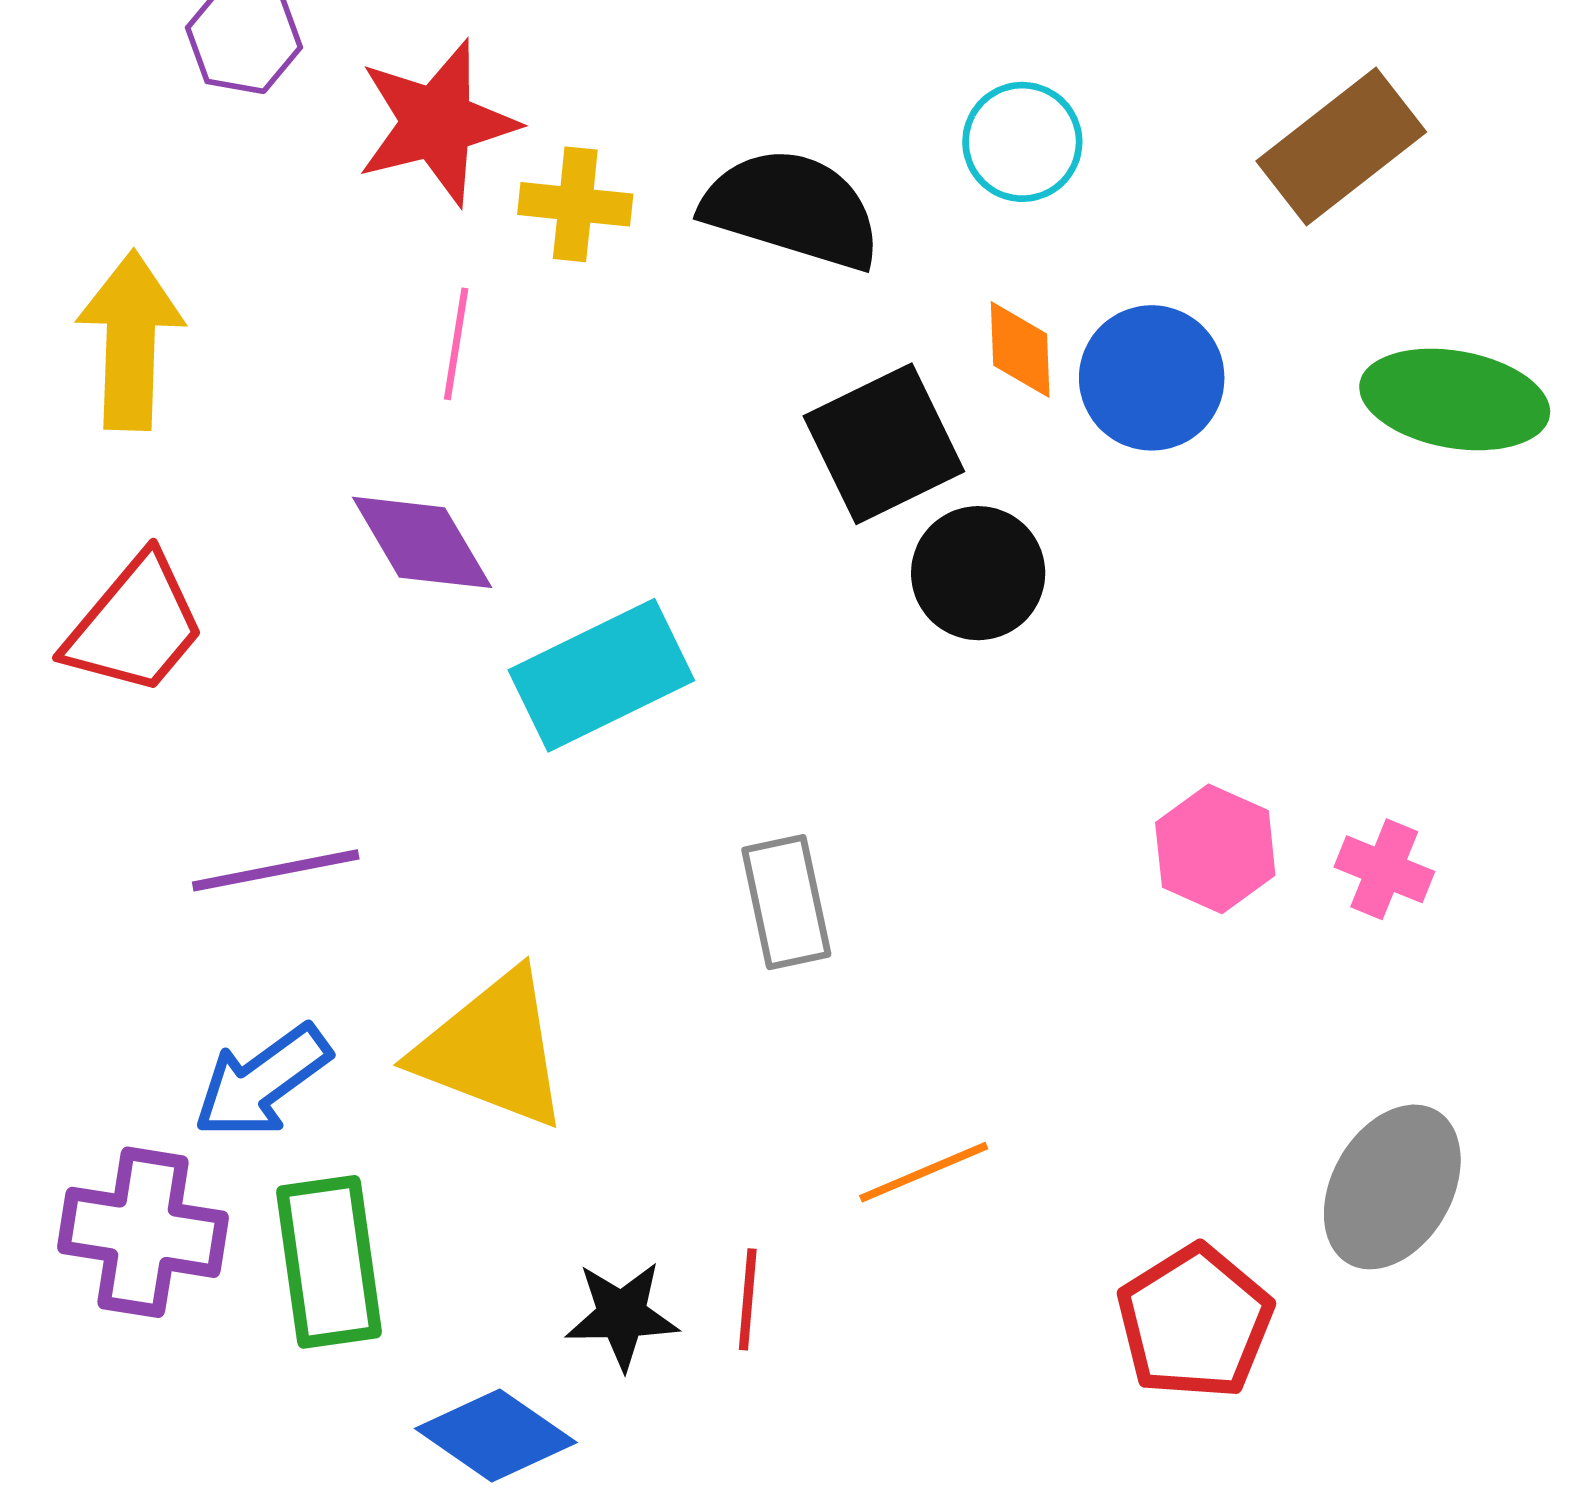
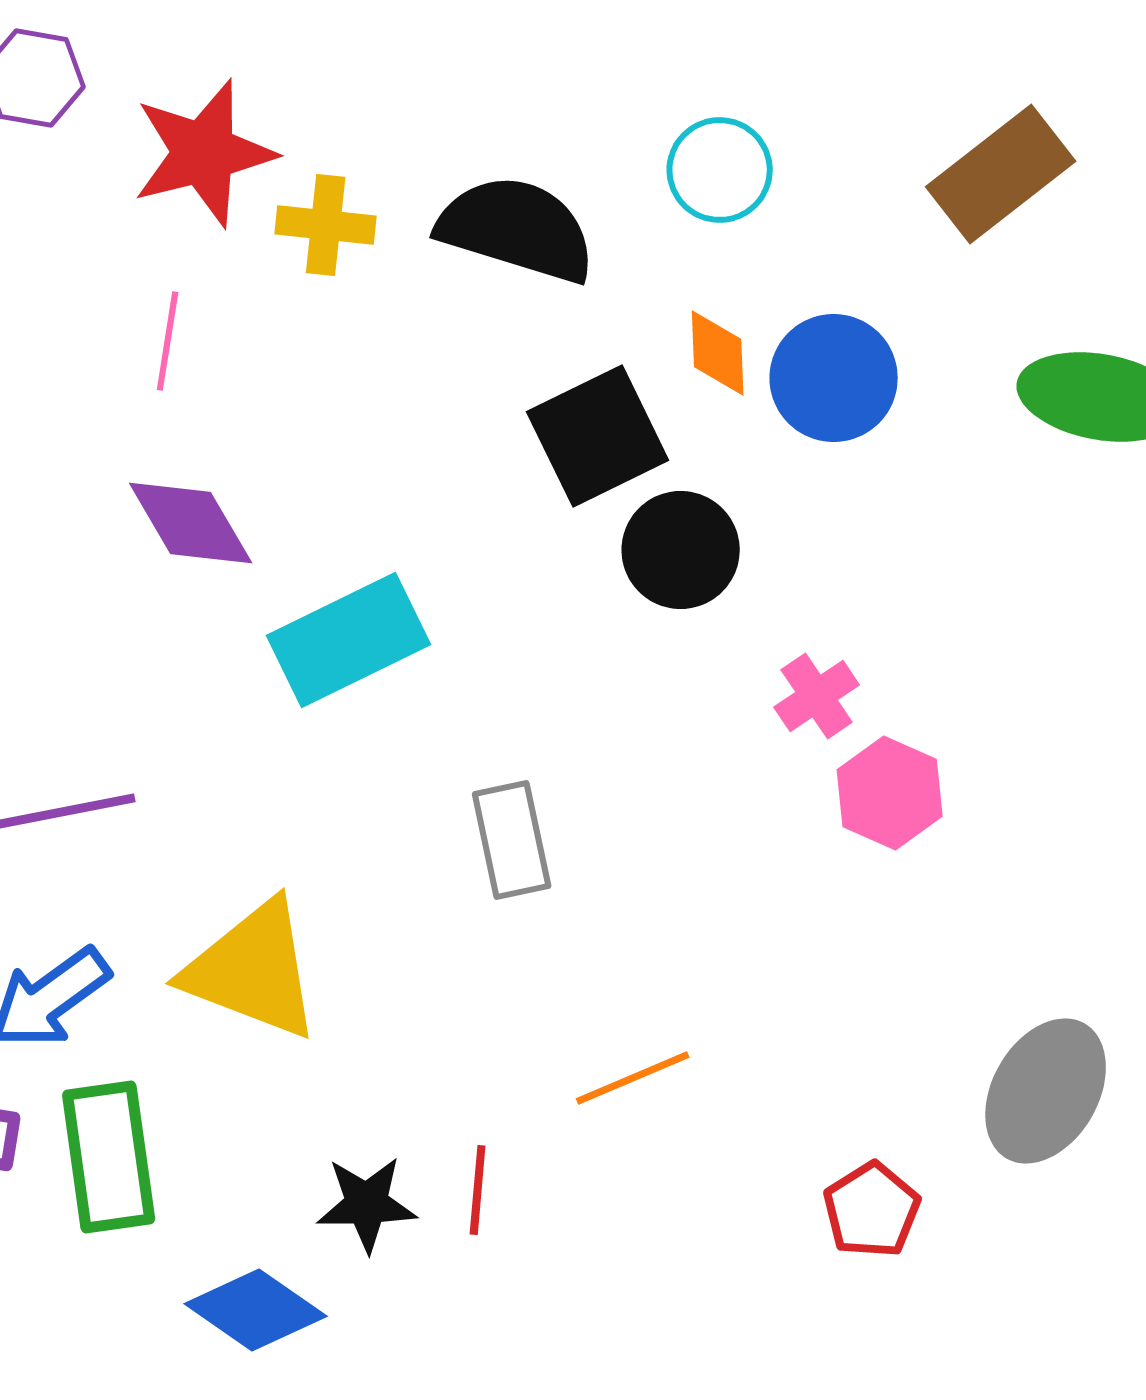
pink line: (456, 344) -> (168, 341), moved
pink cross: (1384, 869) -> (817, 696), moved, turned 34
red pentagon: (1195, 1322) -> (872, 1210), size x0.7

